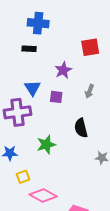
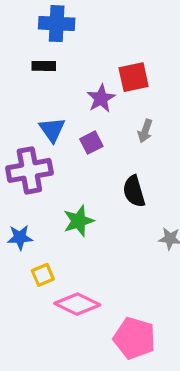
red square: (90, 47) -> (134, 77), moved
purple square: (56, 97) -> (91, 143), turned -32

